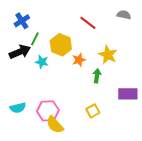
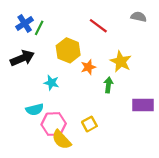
green line: (35, 39) -> (39, 28), moved
cyan star: (42, 62) -> (51, 83), moved
cyan semicircle: (18, 108) -> (35, 110), moved
yellow square: (93, 111) -> (89, 124), moved

